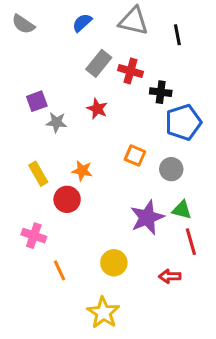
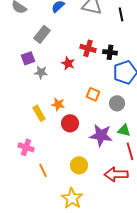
gray rectangle: (99, 63) -> (42, 34), moved
red cross: (130, 71) -> (88, 48), moved
yellow rectangle: (38, 174) -> (39, 113), moved
red circle: (67, 199) -> (70, 123), moved
purple star: (147, 217) -> (101, 135), turned 30
red arrow: (170, 276) -> (116, 174), size x1.6

